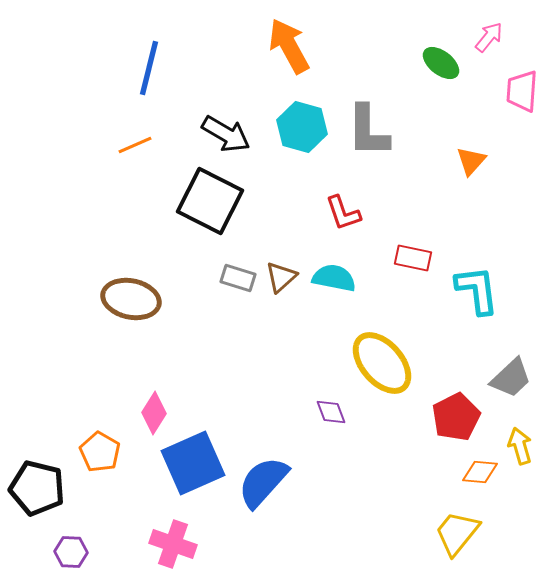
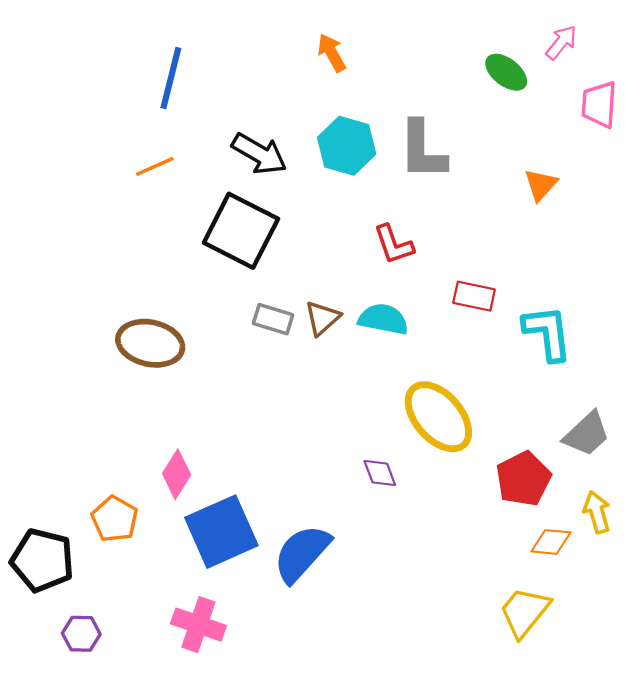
orange arrow: (289, 46) -> (332, 53), size x0.6

